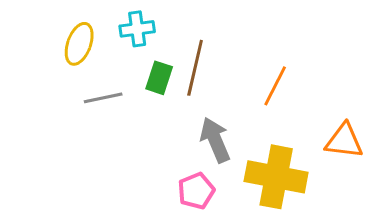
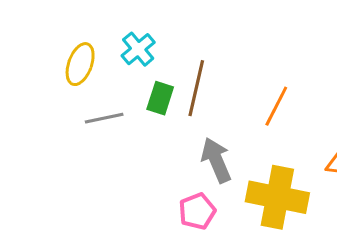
cyan cross: (137, 29) -> (138, 49), turned -32

